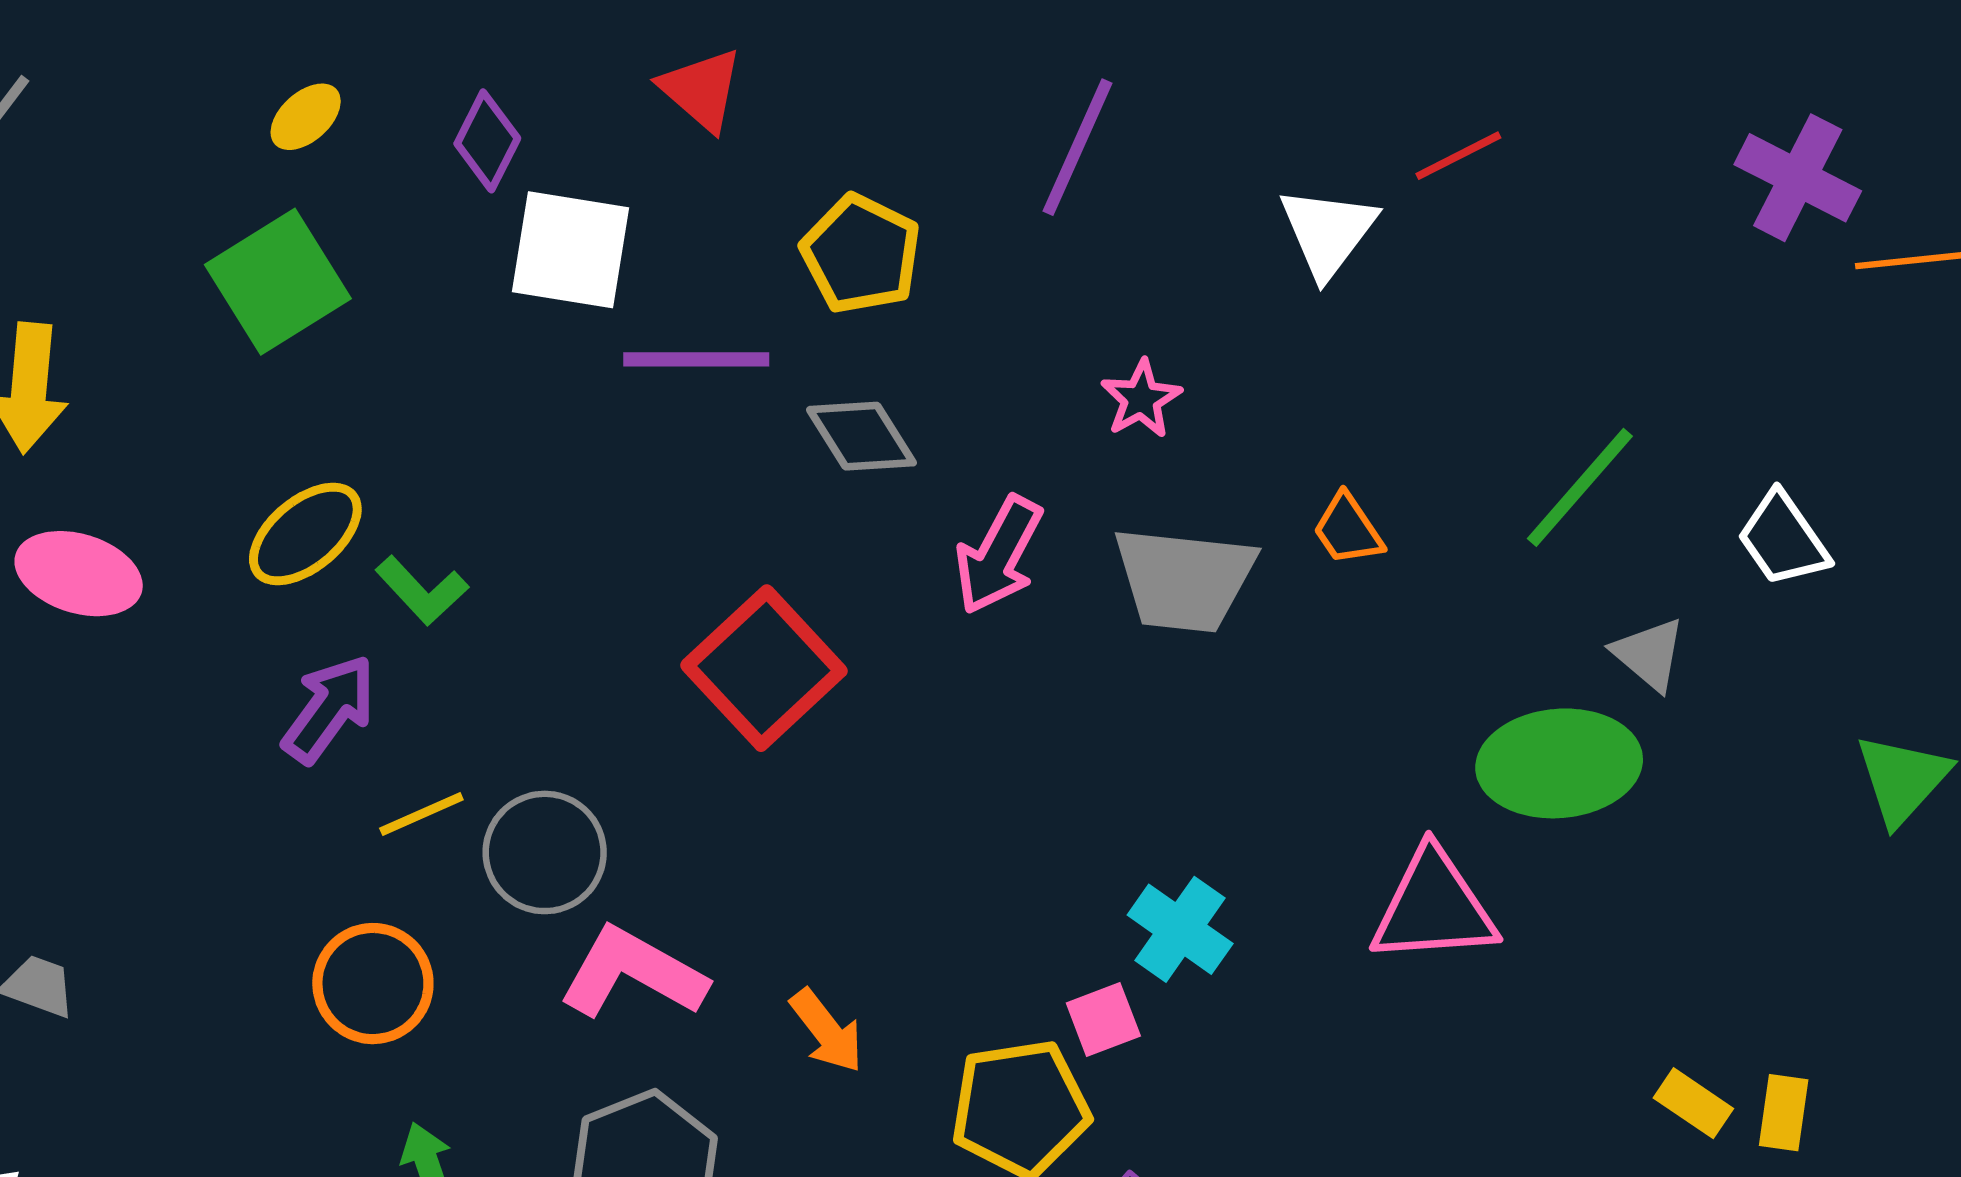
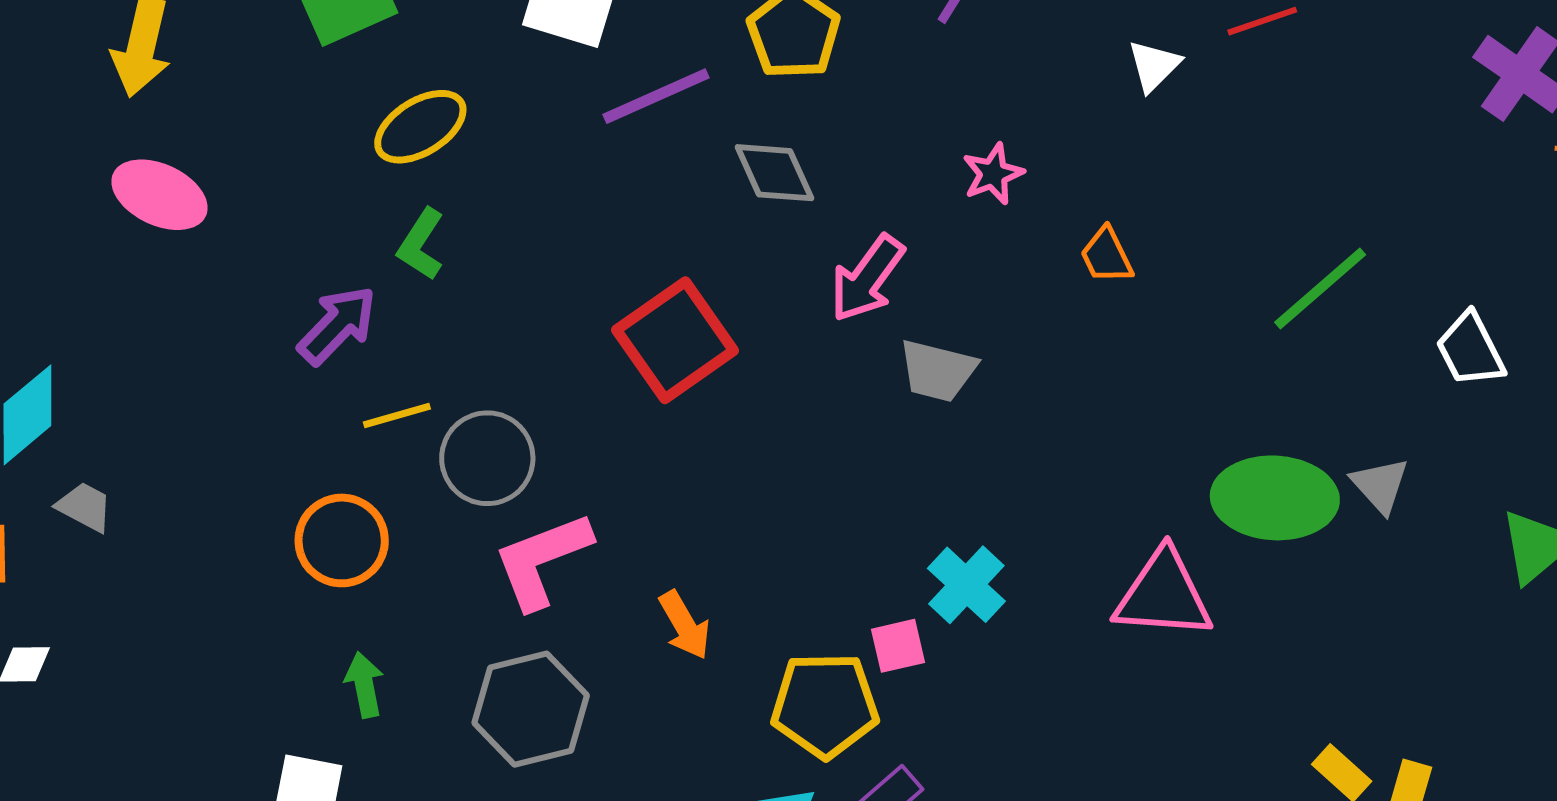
white triangle: (1328, 232) -> (1154, 66), size x0.7
purple line: (696, 359) -> (656, 96), turned -32
orange trapezoid: (1348, 529) -> (1107, 256), moved
yellow ellipse: (305, 534) -> (420, 127), moved
gray trapezoid: (1184, 579) -> (938, 371), moved, size x0.7
green L-shape: (422, 590) -> (421, 244), turned 68
gray triangle: (1649, 654) -> (1380, 485), moved
pink L-shape: (633, 973) -> (542, 560), turned -58

